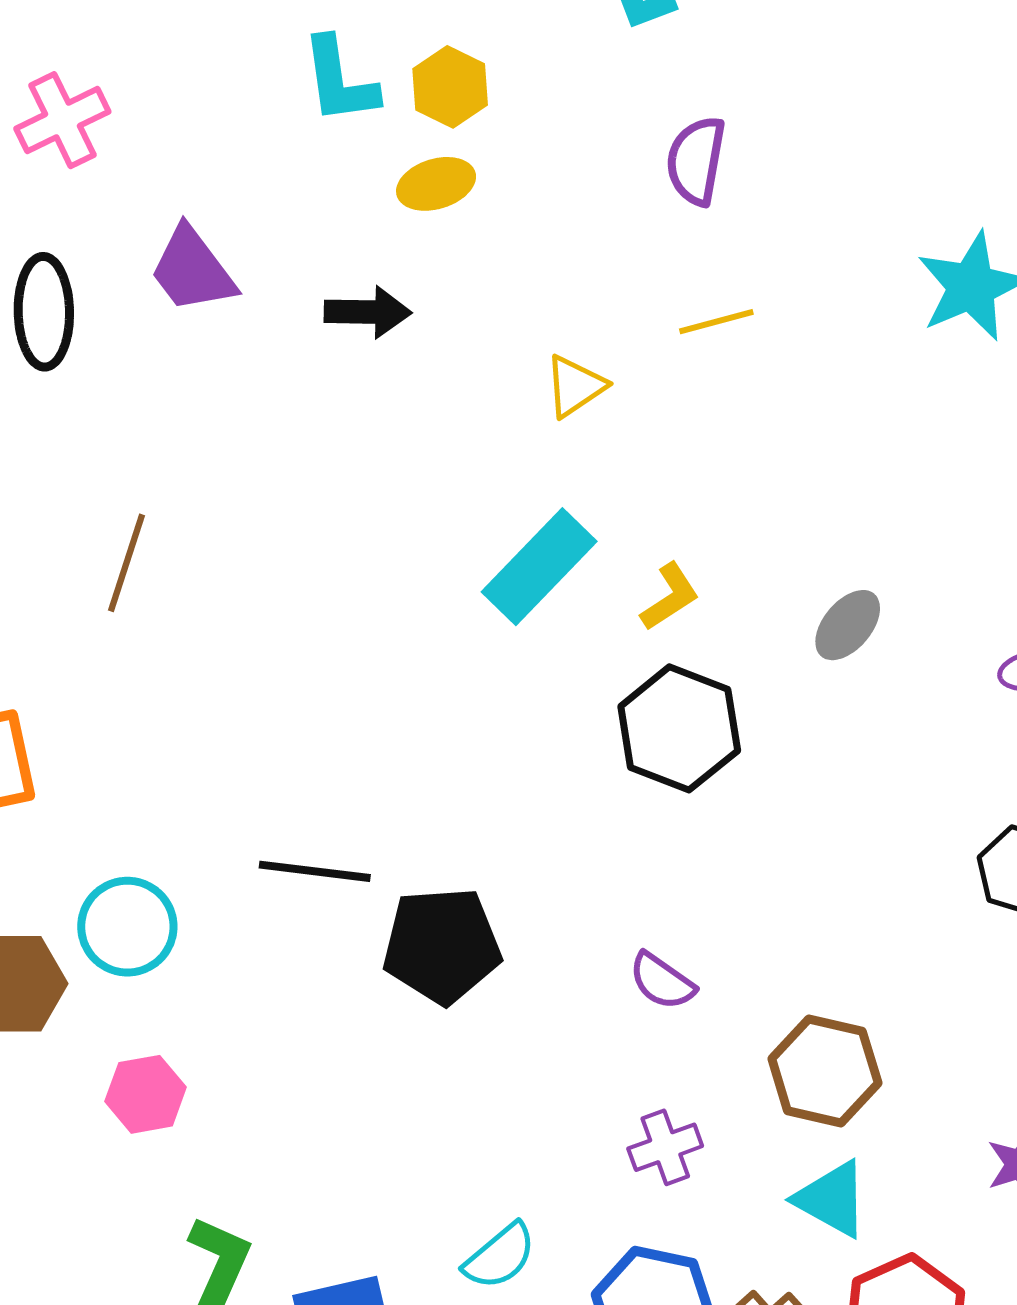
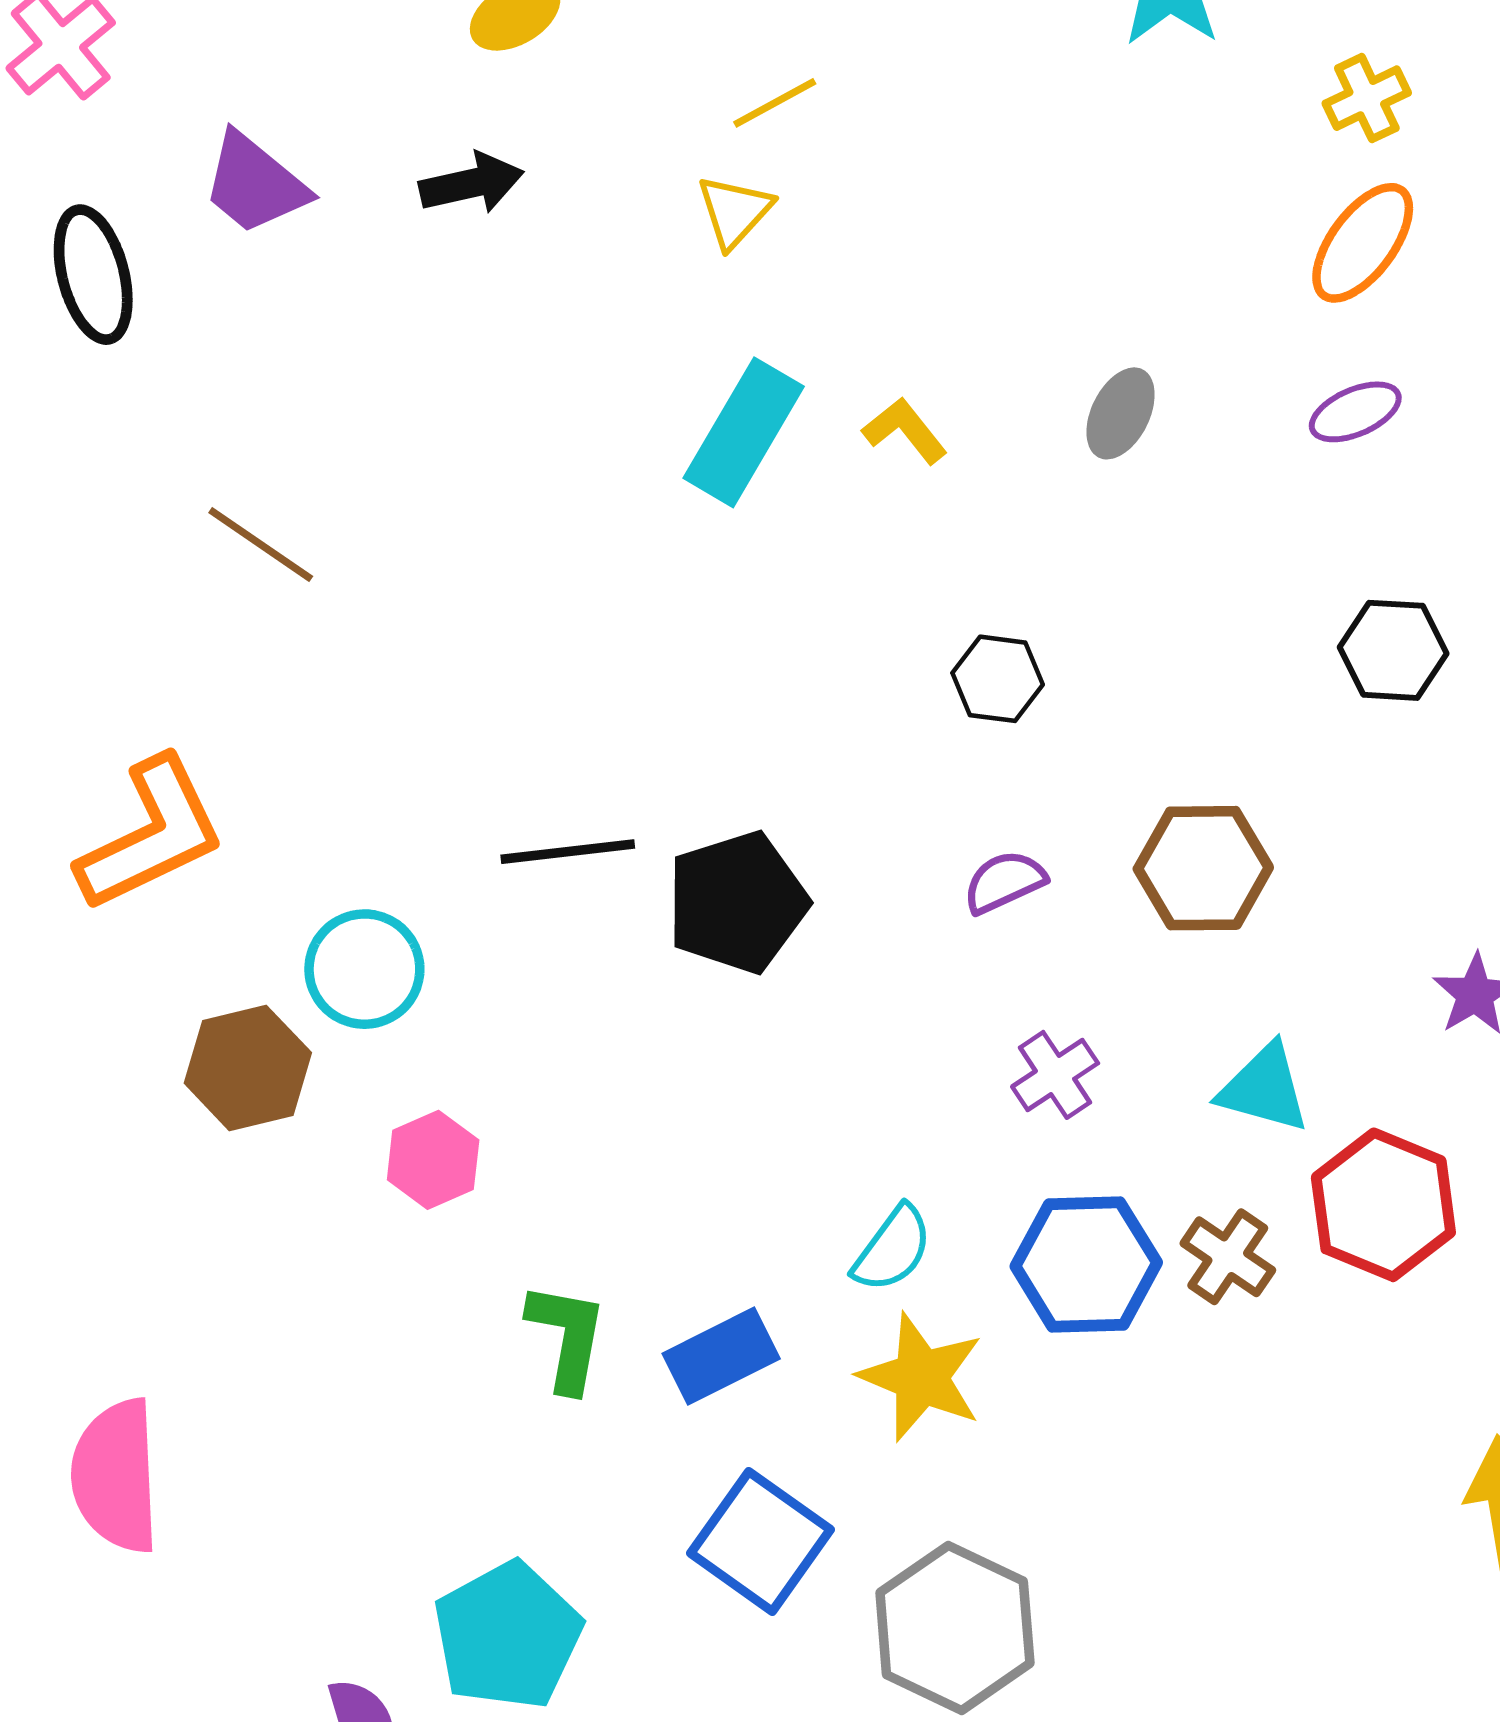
yellow line: (716, 322) -> (775, 103), moved
brown line: (127, 563) -> (261, 545), turned -60
yellow L-shape: (670, 597) -> (905, 431), turned -82
black hexagon: (679, 728) -> (998, 679), moved, size x0.6
purple semicircle: (662, 981) -> (1004, 882), turned 134
brown hexagon: (825, 1071) -> (1203, 868), moved

